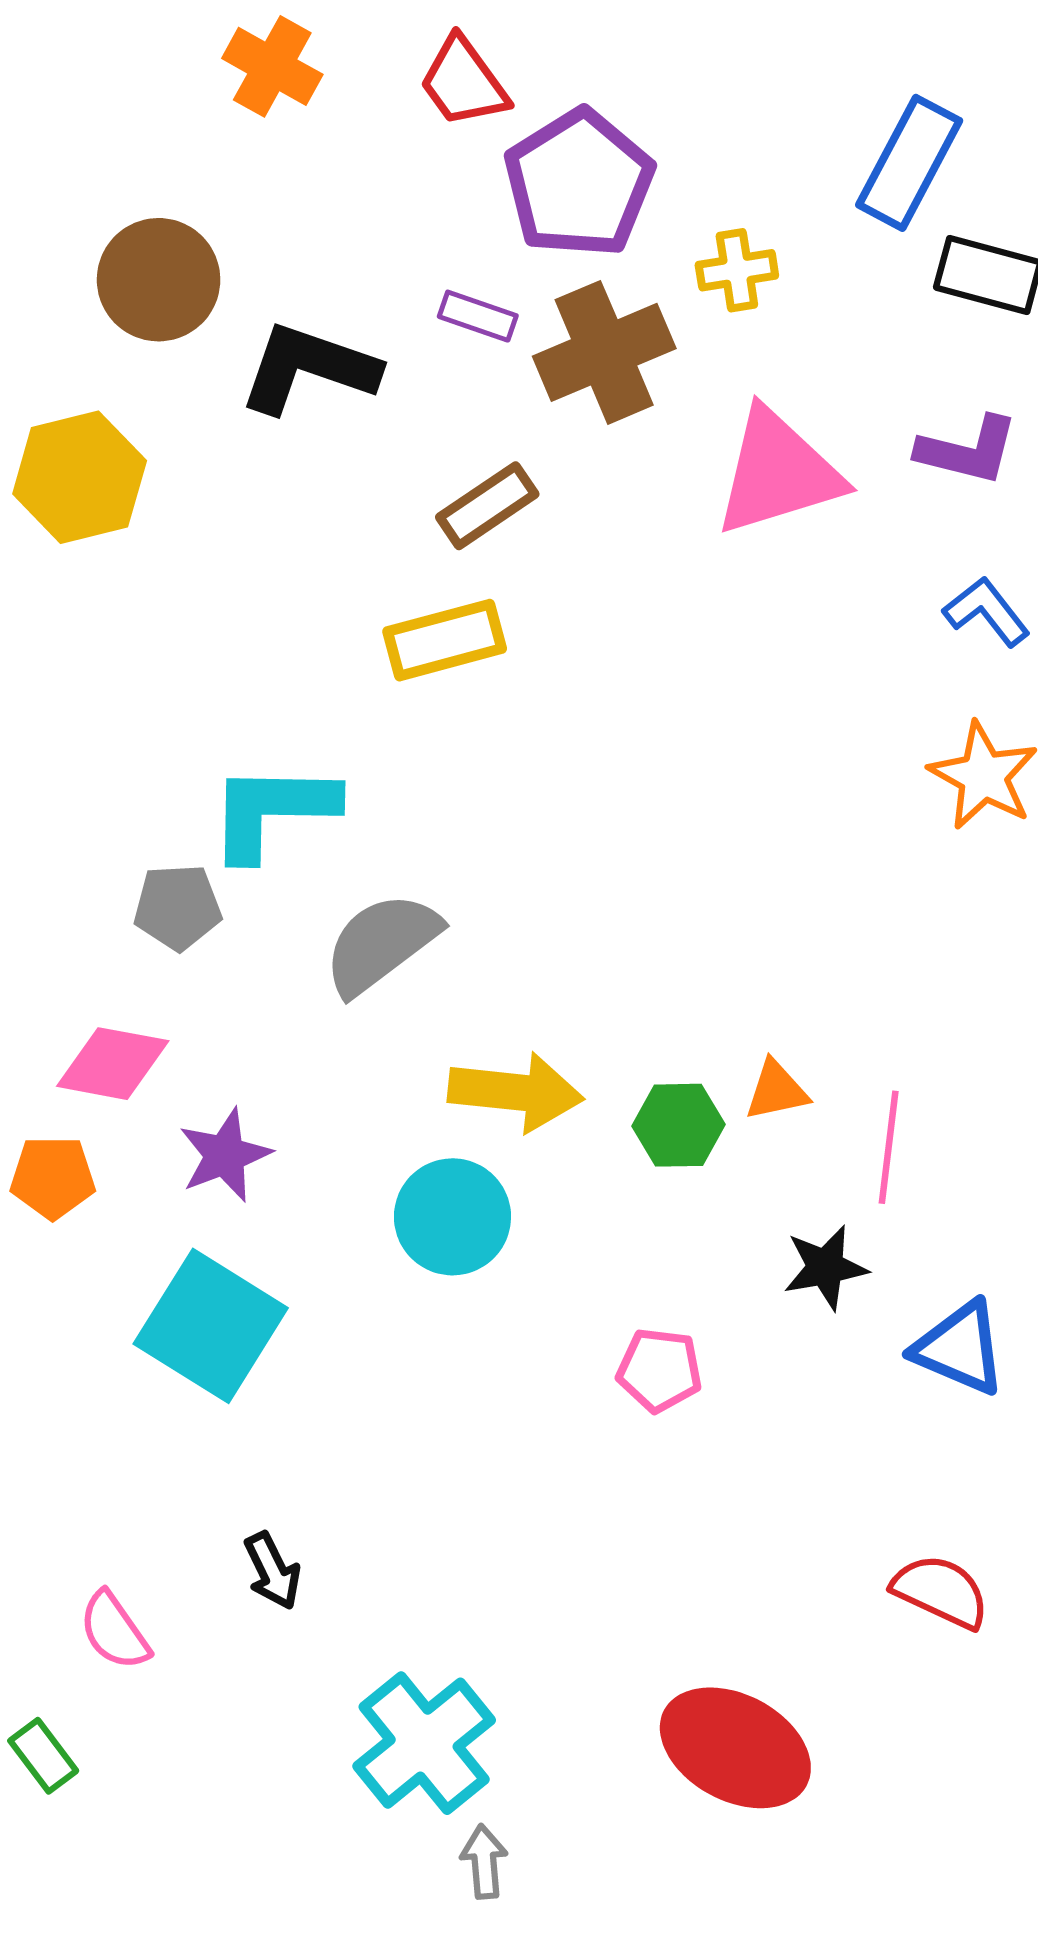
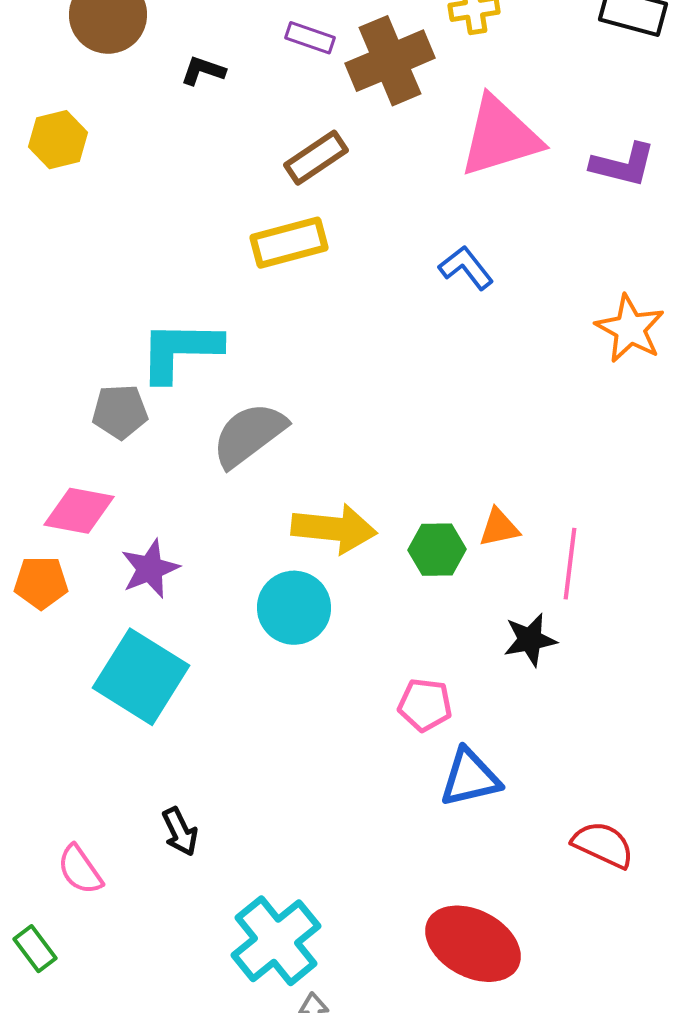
black L-shape: (309, 368) -> (203, 71), size x0.5
purple L-shape: (968, 450) -> (623, 165), moved
yellow hexagon: (80, 477) -> (58, 140), size x0.7
blue L-shape: (987, 612) -> (466, 268), moved
blue triangle: (960, 1348) -> (470, 778), moved, turned -36

